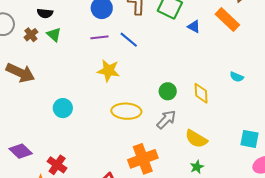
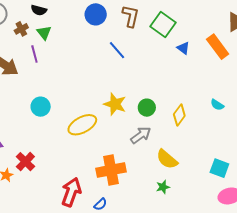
purple line: (99, 37) -> (34, 54), moved, turned 72
yellow star: (109, 71) -> (115, 104), moved
yellow diamond: (201, 93) -> (179, 115), turned 30
yellow ellipse: (126, 111) -> (82, 125), moved, turned -40

